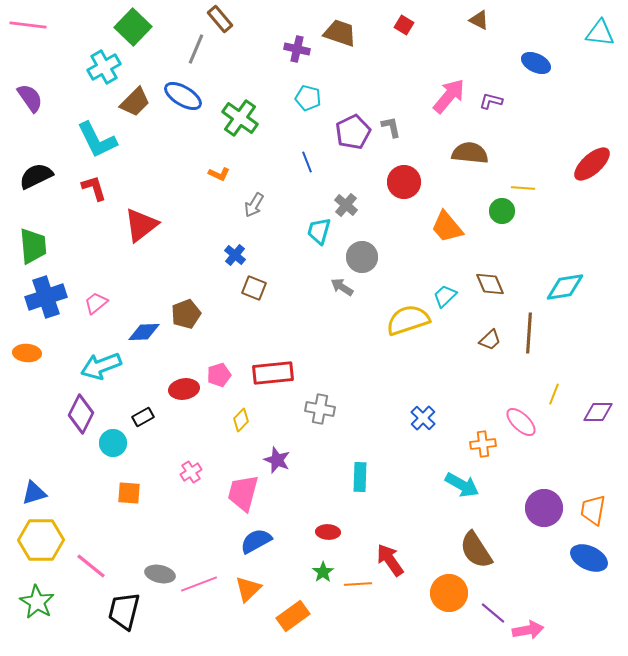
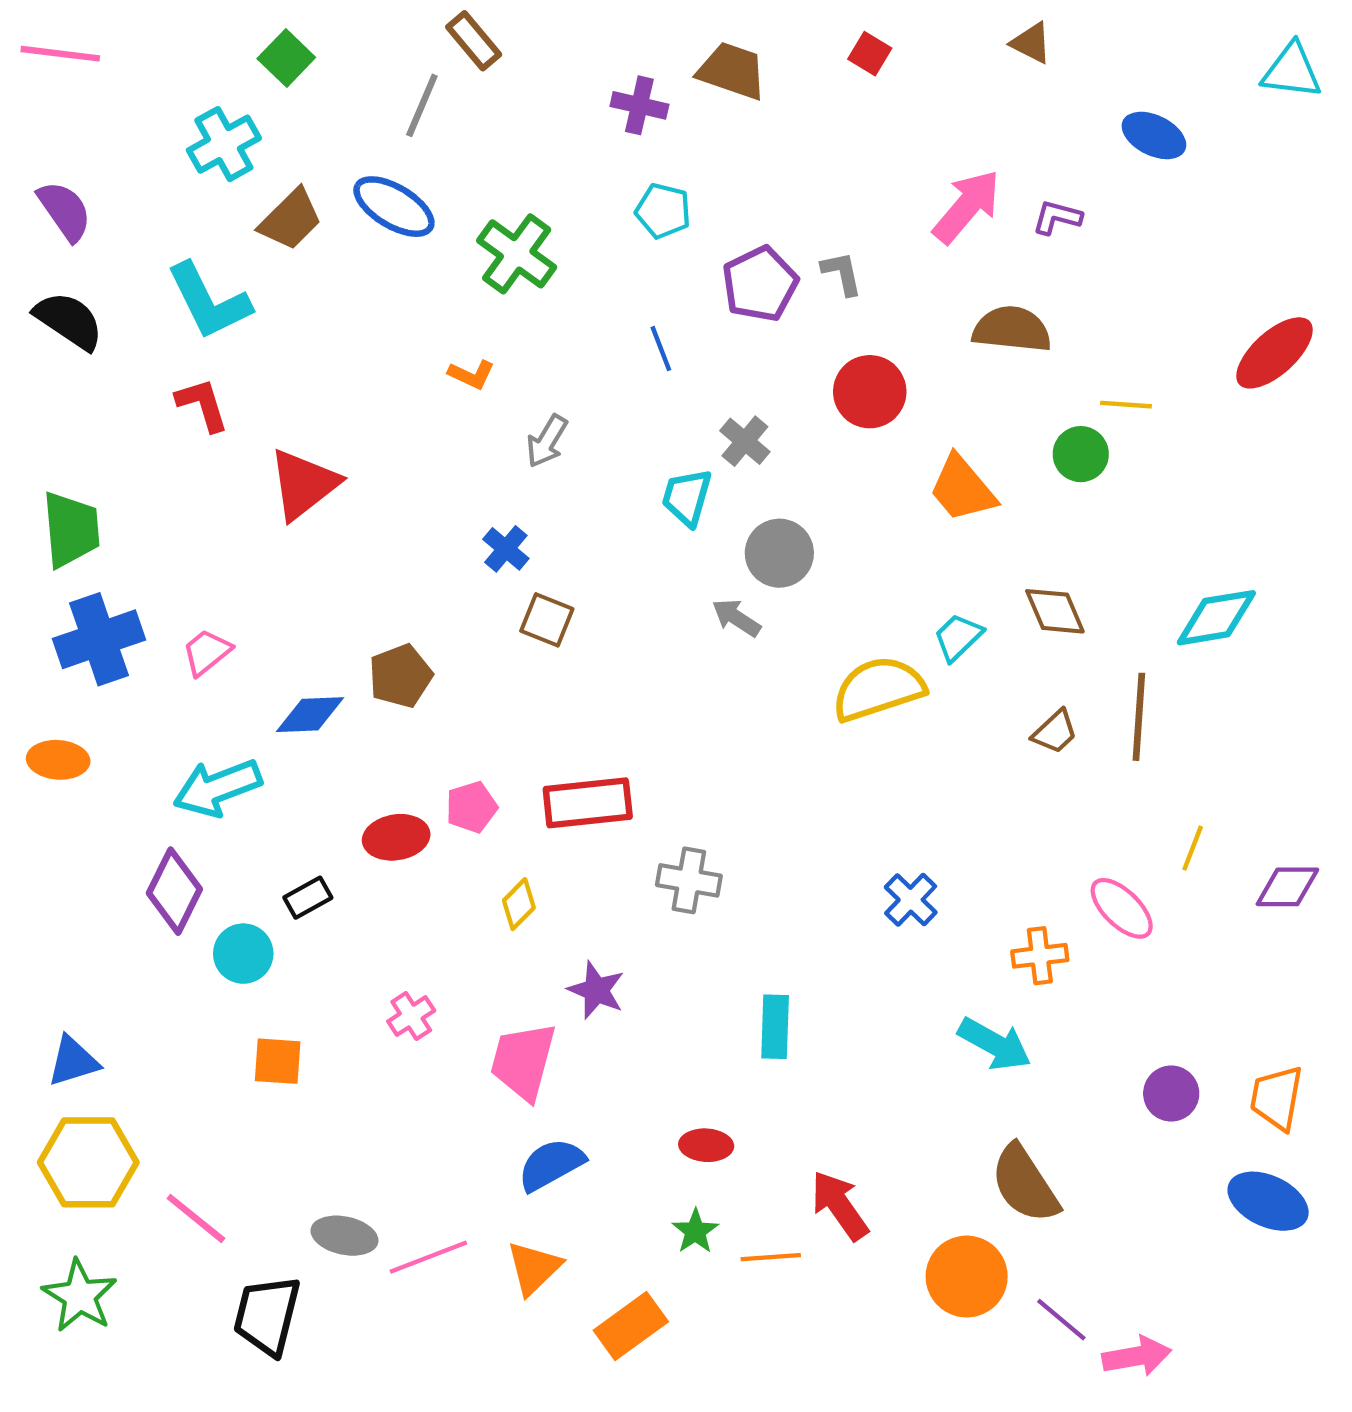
green square: (133, 27) -> (286, 58), size x0.7
black semicircle: (36, 176) -> (69, 321), moved, turned 60
purple circle: (544, 508) -> (1171, 1094), size x0.7

